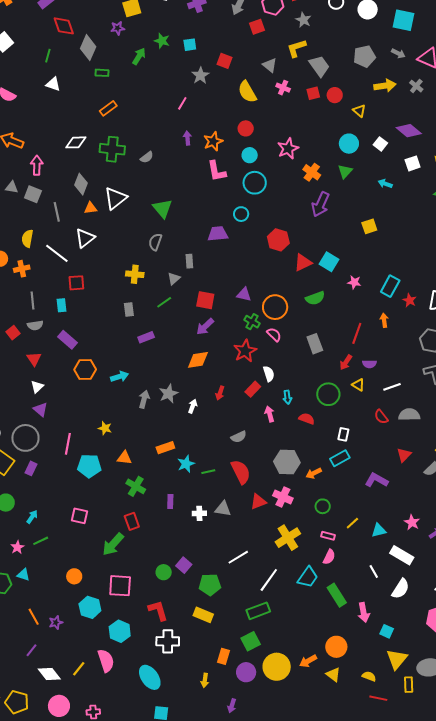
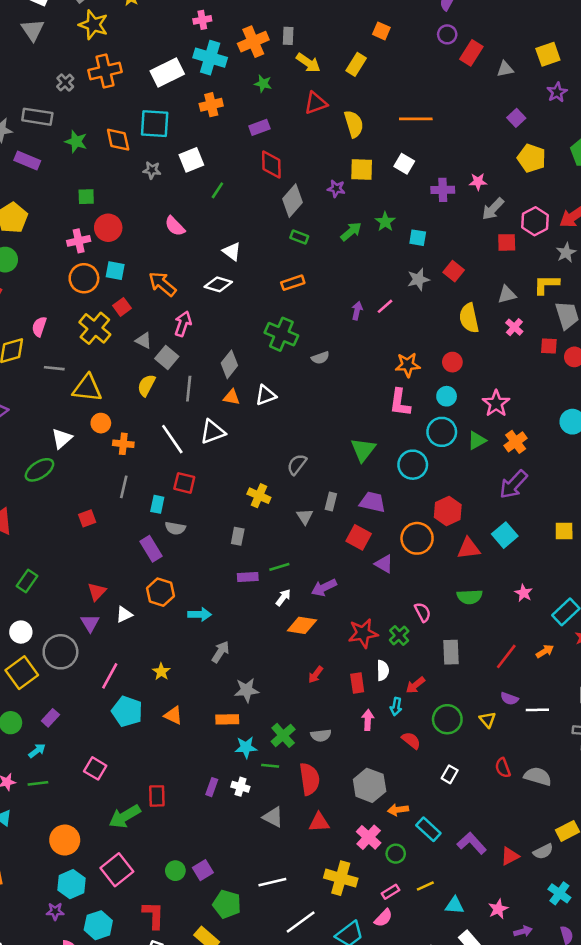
green line: (48, 56) -> (217, 190), moved
gray triangle: (270, 65) -> (507, 295), turned 49
white triangle: (53, 84) -> (232, 251), moved
purple arrow: (187, 138) -> (357, 311), moved
white diamond: (76, 142) -> (218, 284), moved
pink star: (288, 148) -> (496, 403), turned -30
green triangle: (345, 171) -> (477, 440), moved
white triangle: (115, 198) -> (266, 395), size x0.7
green triangle: (162, 208) -> (363, 450), moved
cyan circle: (241, 214) -> (413, 465), size x1.5
purple trapezoid: (218, 234) -> (372, 502), moved
yellow semicircle: (27, 239) -> (146, 385), moved
cyan square: (329, 262) -> (505, 535), moved
gray triangle: (174, 279) -> (305, 517), turned -40
red square: (205, 300) -> (359, 537), moved
green line: (164, 302) -> (279, 567), moved
orange circle: (275, 307) -> (417, 538), moved
orange arrow: (384, 320) -> (545, 651), turned 48
green cross: (252, 322) -> (399, 635), moved
gray semicircle: (35, 325) -> (175, 528), moved
pink semicircle: (274, 335) -> (423, 612), moved
red triangle: (34, 359) -> (97, 592), moved
red arrow: (346, 362) -> (415, 685), moved
white triangle: (37, 387) -> (124, 615), moved
white line: (392, 387) -> (537, 710), moved
red rectangle: (253, 389) -> (357, 683), turned -70
gray star: (169, 394) -> (247, 690), moved
white arrow: (193, 406) -> (283, 597), moved
red triangle: (404, 455) -> (510, 856), moved
cyan rectangle: (340, 458) -> (428, 829), moved, turned 54
purple rectangle: (31, 468) -> (50, 718), moved
green cross: (136, 486) -> (283, 735), moved
pink cross: (283, 497) -> (369, 837), moved
white cross: (199, 513) -> (240, 787), moved
pink rectangle: (328, 536) -> (390, 892), turned -64
yellow cross: (288, 538) -> (341, 878), turned 30
orange circle: (74, 576) -> (65, 840), size x1.5
pink square: (120, 586) -> (117, 870), turned 30
purple star: (56, 622) -> (55, 911), moved

